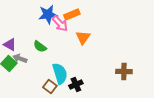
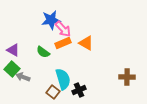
orange rectangle: (72, 14) -> (63, 43), moved
orange triangle: (83, 38) -> (86, 43), turned -35
gray arrow: (20, 58) -> (23, 77), moved

